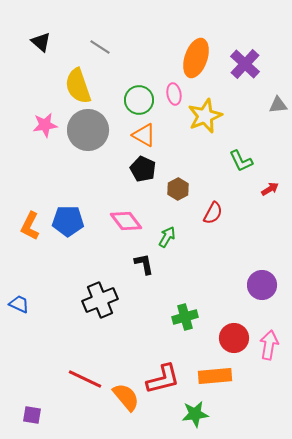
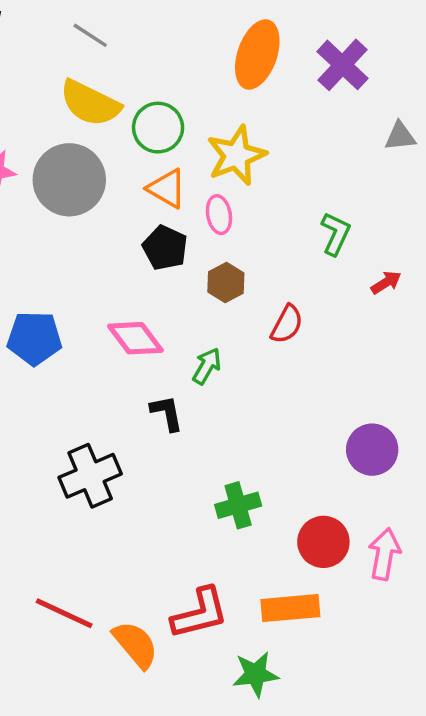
yellow semicircle: (78, 86) -> (90, 103), moved, turned -45
pink ellipse: (174, 94) -> (219, 215), moved
yellow star: (205, 116) -> (236, 155), moved
green L-shape: (241, 161) -> (336, 234), turned -130

